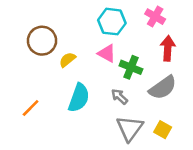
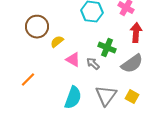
pink triangle: (107, 53) -> (73, 60), moved
gray arrow: (119, 97) -> (93, 64), moved
cyan semicircle: (79, 98) -> (73, 98), moved

